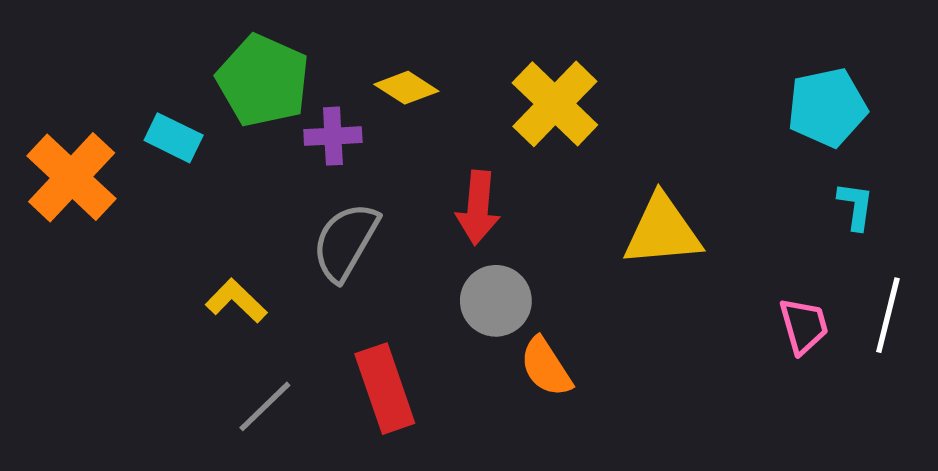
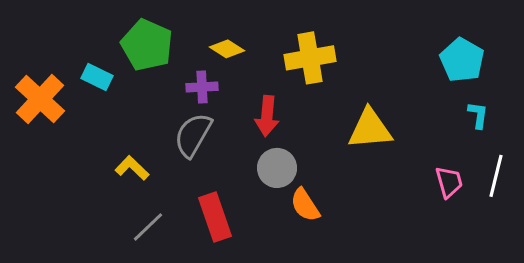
yellow cross: (555, 104) -> (310, 58), turned 36
cyan pentagon: (827, 107) -> (462, 60), turned -30
purple cross: (333, 136) -> (202, 87), moved

